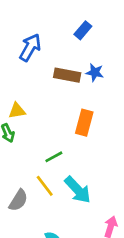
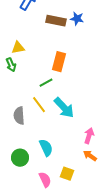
orange rectangle: (84, 123) -> (59, 62), moved
gray semicircle: (18, 200) -> (19, 116), turned 144

